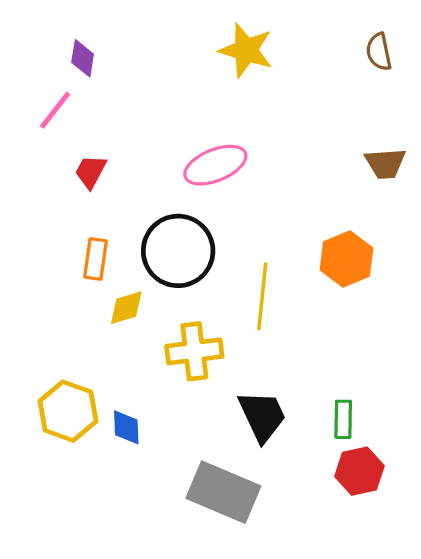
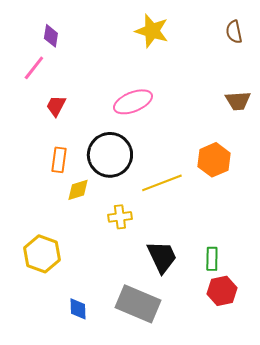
yellow line: (262, 296) -> (162, 183), turned 63
yellow cross: (194, 351) -> (120, 217), size x0.7
blue diamond: (126, 427) -> (78, 309), moved

